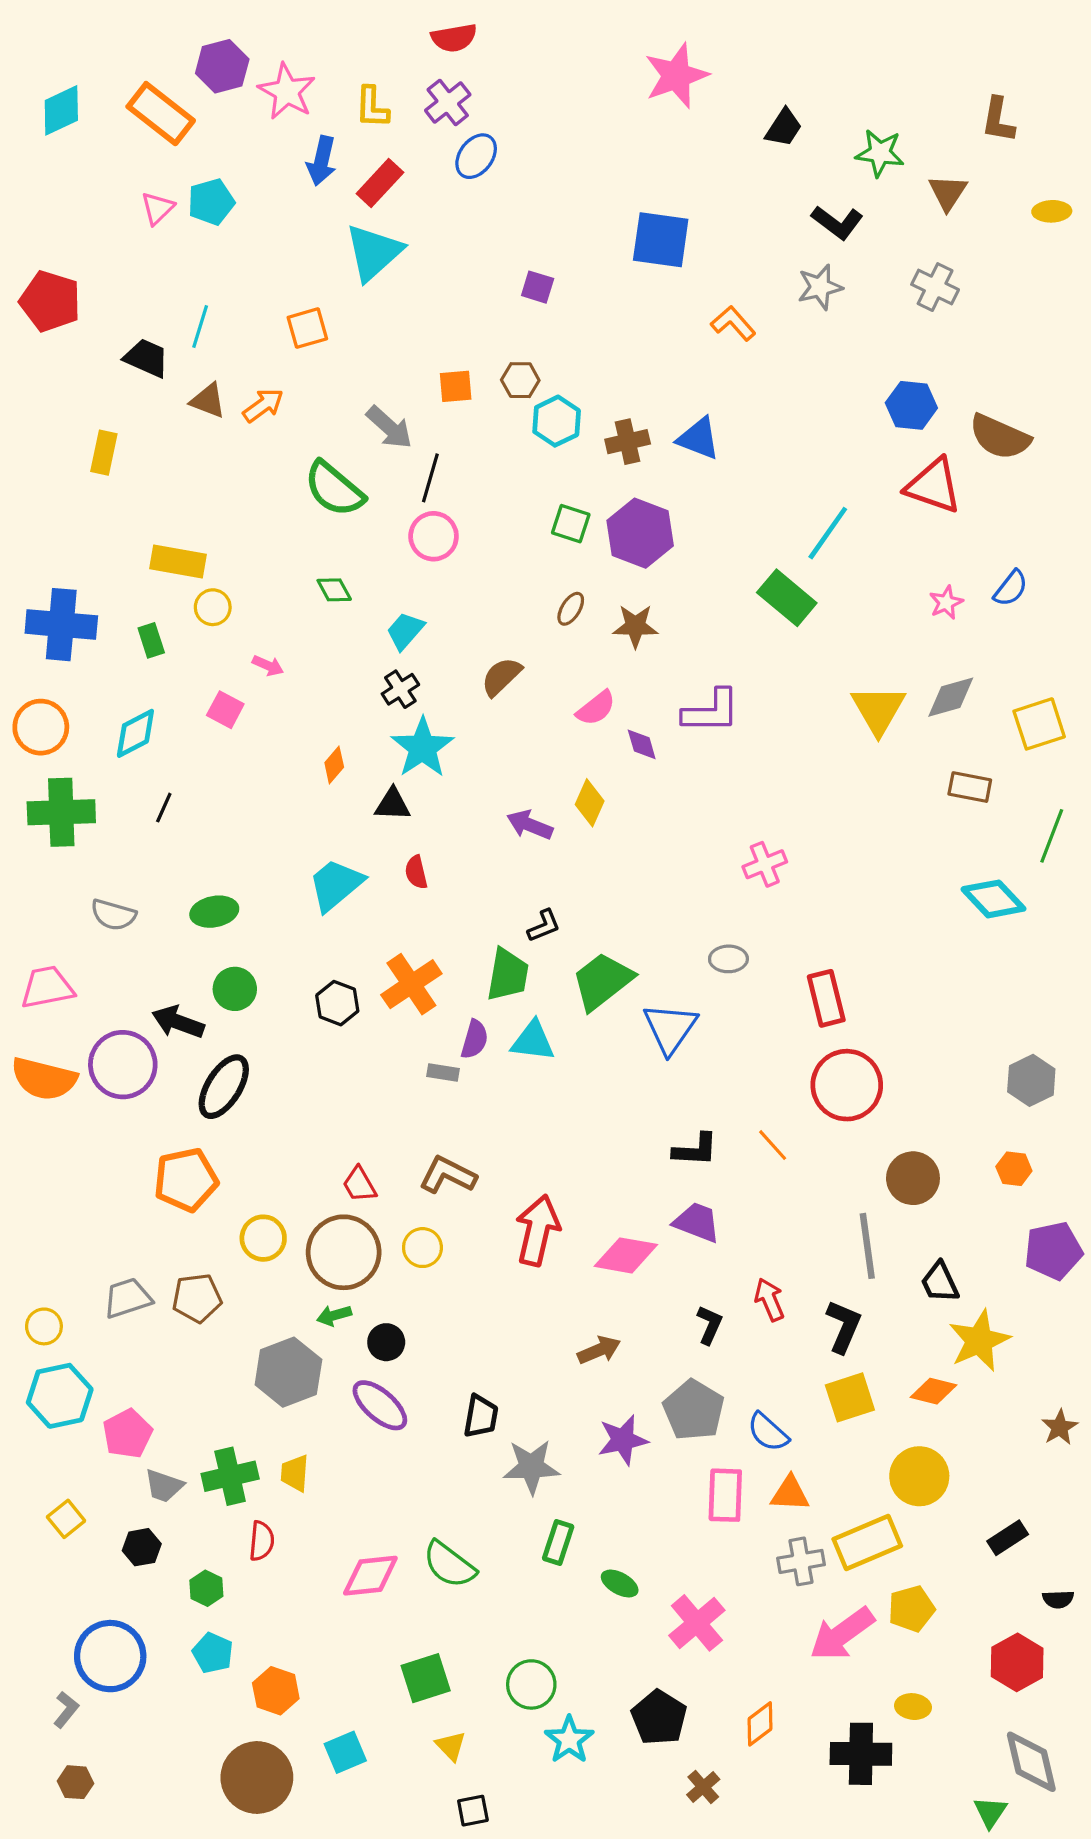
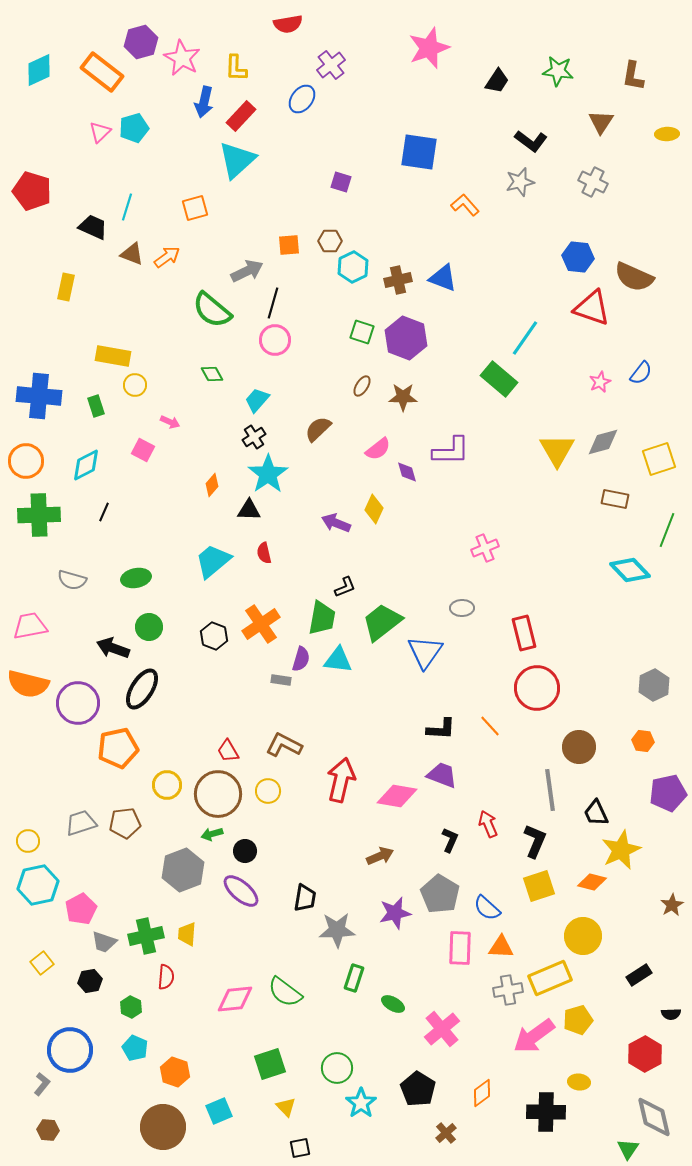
purple cross: (448, 103) -> (331, 65), moved
green star: (880, 153) -> (558, 71), moved
gray arrow: (389, 427) -> (247, 271), turned -68
purple circle: (123, 1065) -> (78, 703), moved

